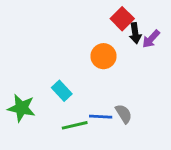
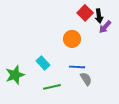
black arrow: (135, 33) -> (99, 16), moved
green star: (21, 108) -> (15, 75), turned -30
blue line: (101, 117) -> (77, 67), moved

